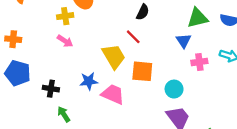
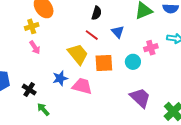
pink arrow: (65, 41) -> (35, 47), turned 32
blue triangle: (184, 41) -> (118, 32), moved
black cross: (51, 89) -> (29, 90), turned 32
cyan circle: (174, 89) -> (133, 62), moved

